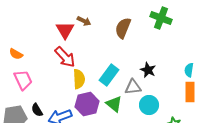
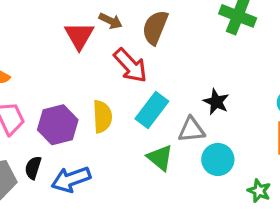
brown semicircle: (123, 28) -> (155, 27), moved
red arrow: (65, 57) -> (130, 65), moved
purple hexagon: (87, 104) -> (58, 125), moved
black semicircle: (37, 110) -> (33, 168), turned 48

